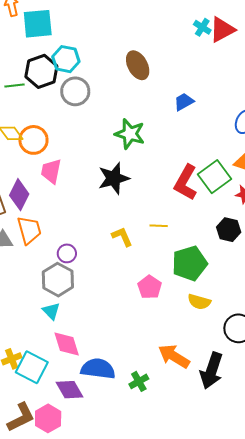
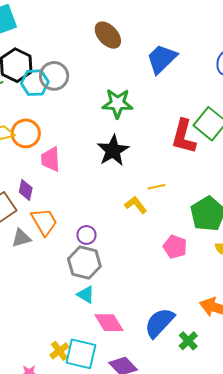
cyan hexagon: (66, 59) -> (35, 83), moved
blue trapezoid: (184, 102) -> (162, 59), size x1.6
purple diamond: (19, 195) -> (26, 190), size x0.7
yellow line: (159, 226) -> (156, 187), moved
blue semicircle: (98, 369) -> (159, 323), moved, turned -40

